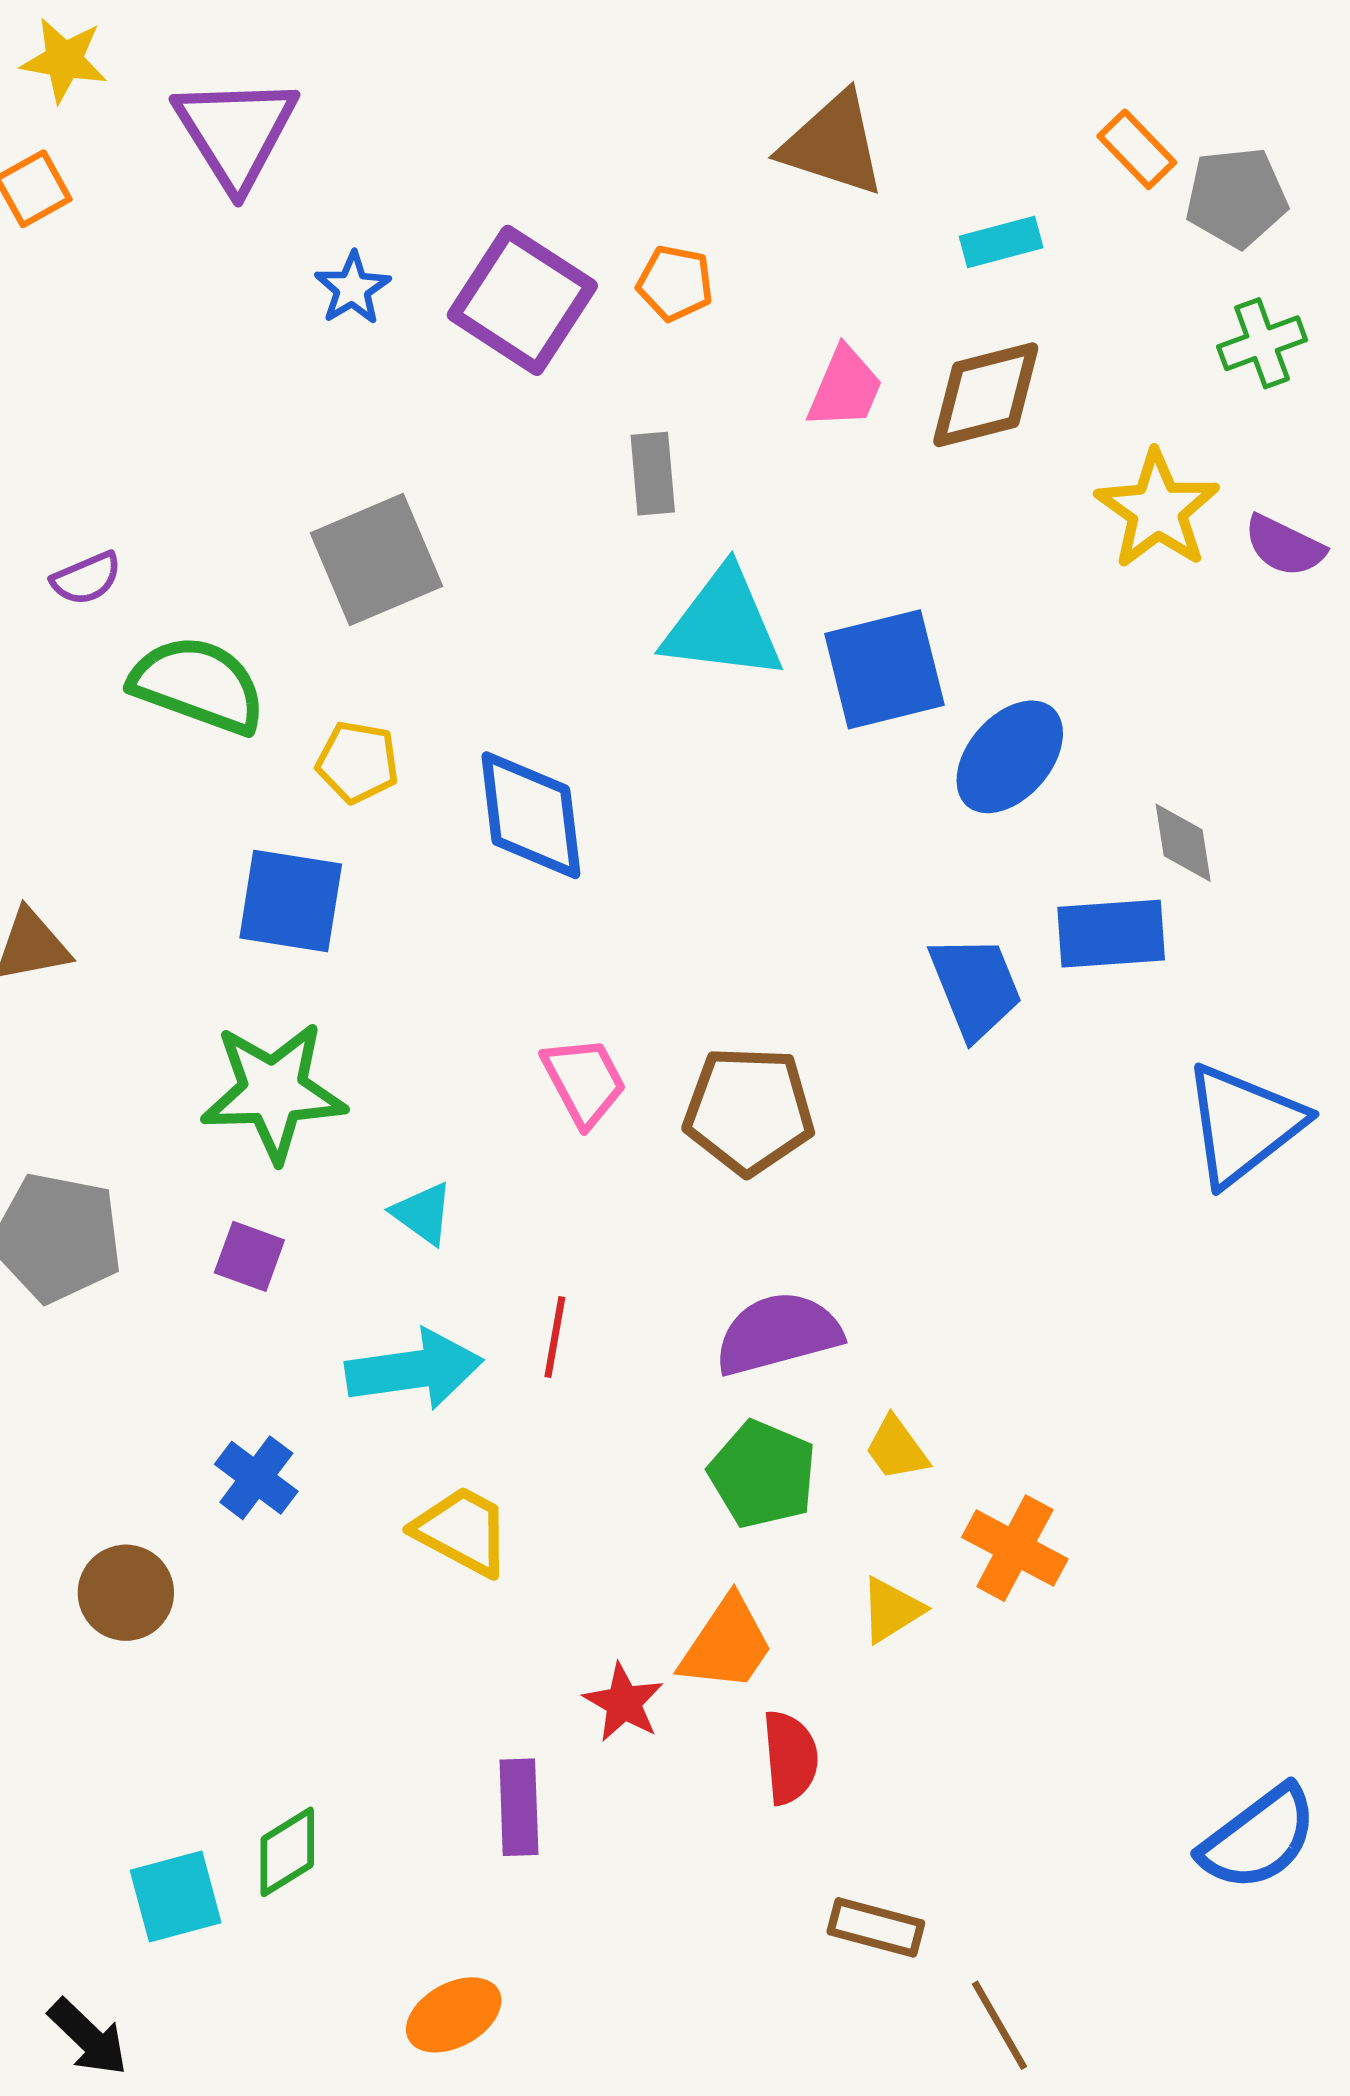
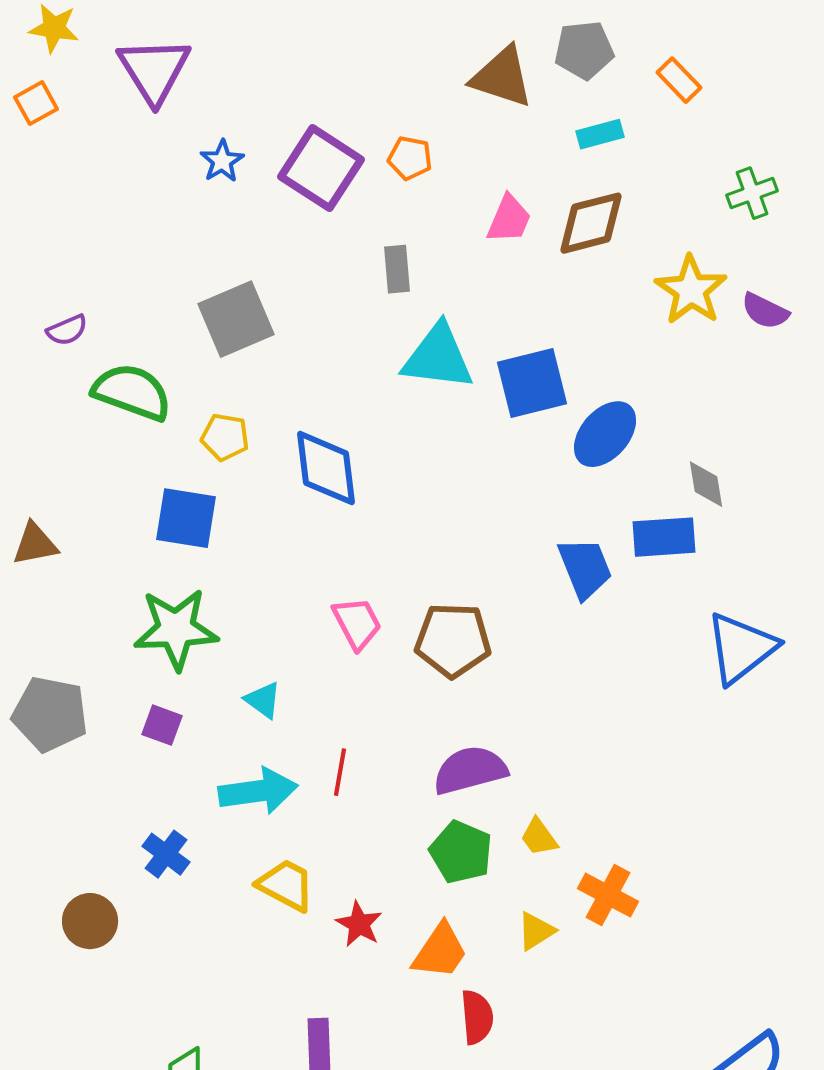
gray pentagon: (1236, 197) -> (584, 50), moved
red star: (624, 1703) -> (359, 924), moved

